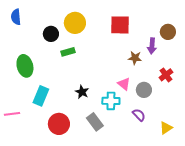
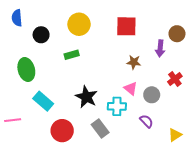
black circle: (51, 34) -> (41, 35), moved
brown star: (135, 58) -> (134, 62), moved
black star: (82, 92) -> (86, 97), size x1.5
cyan rectangle: (41, 96) -> (43, 101), turned -72

